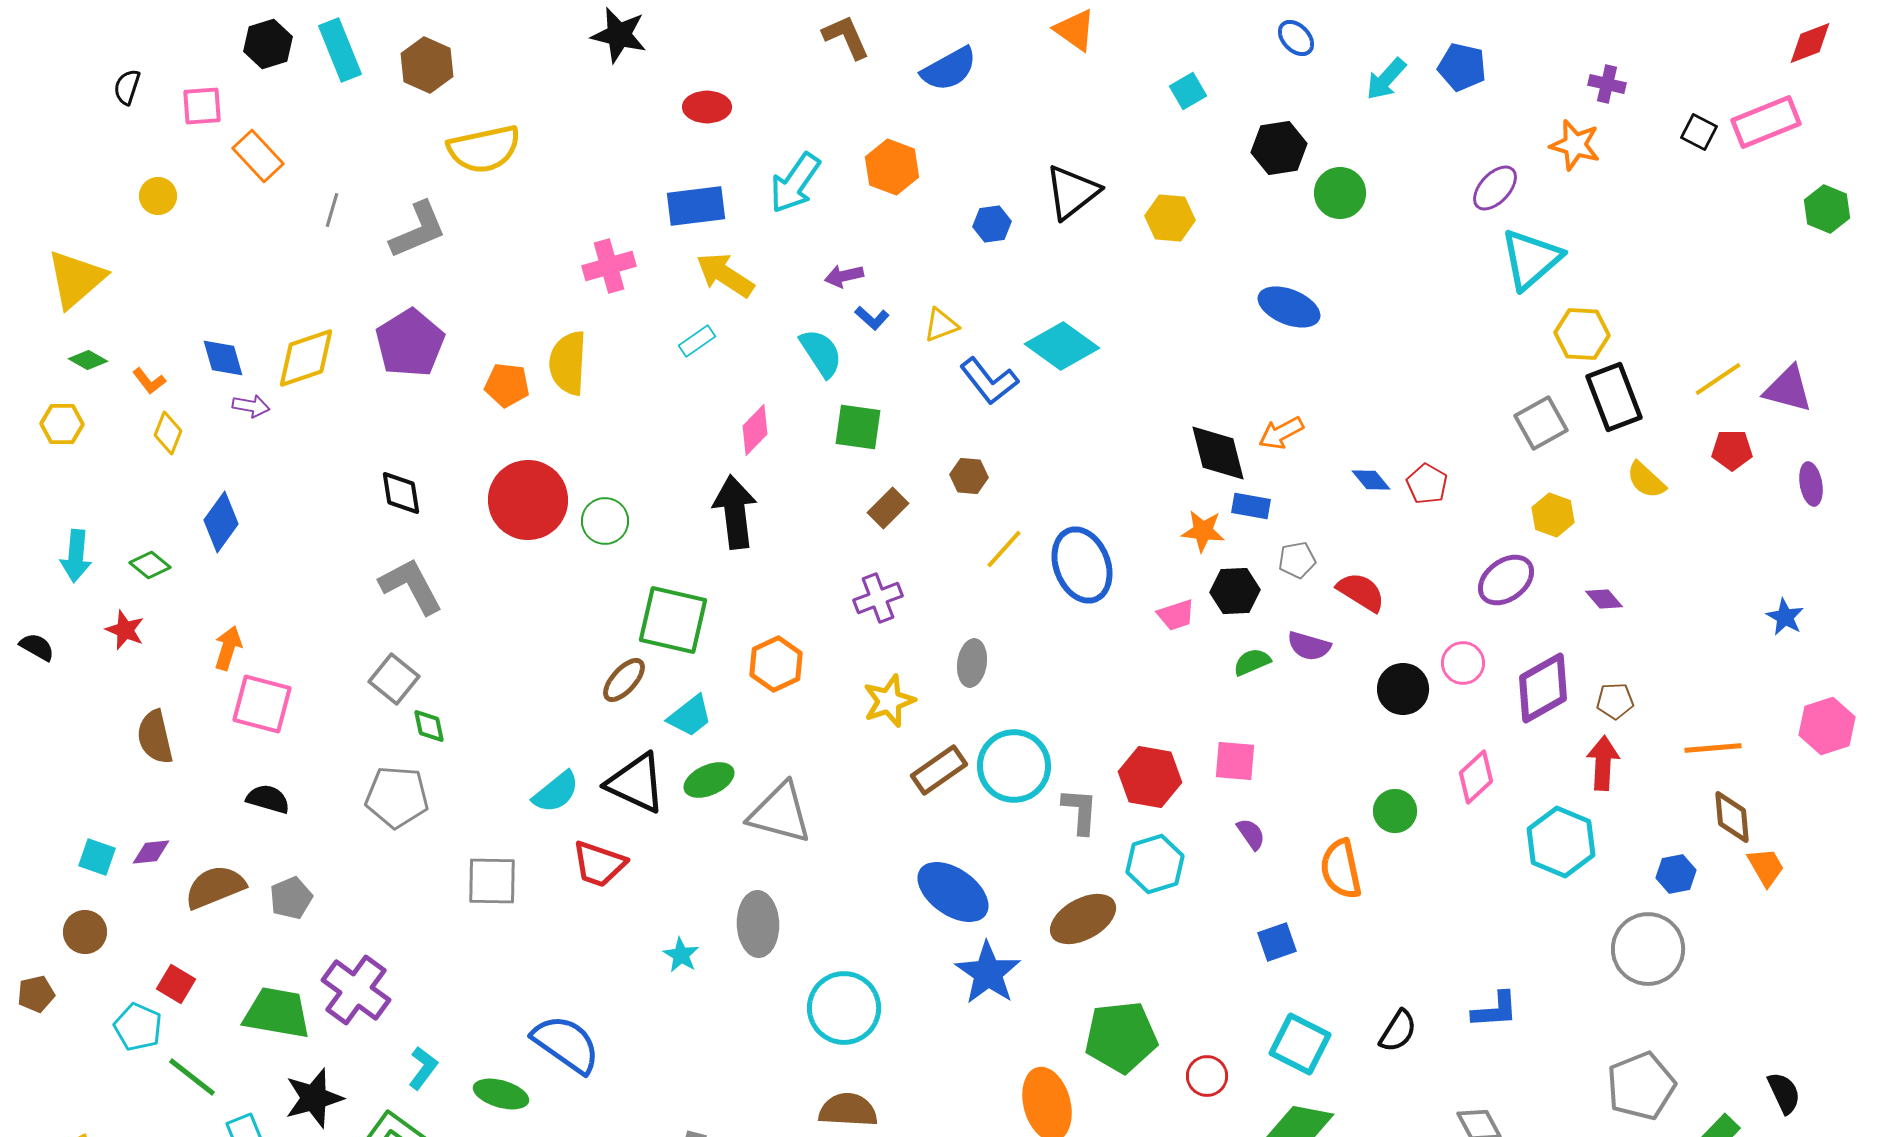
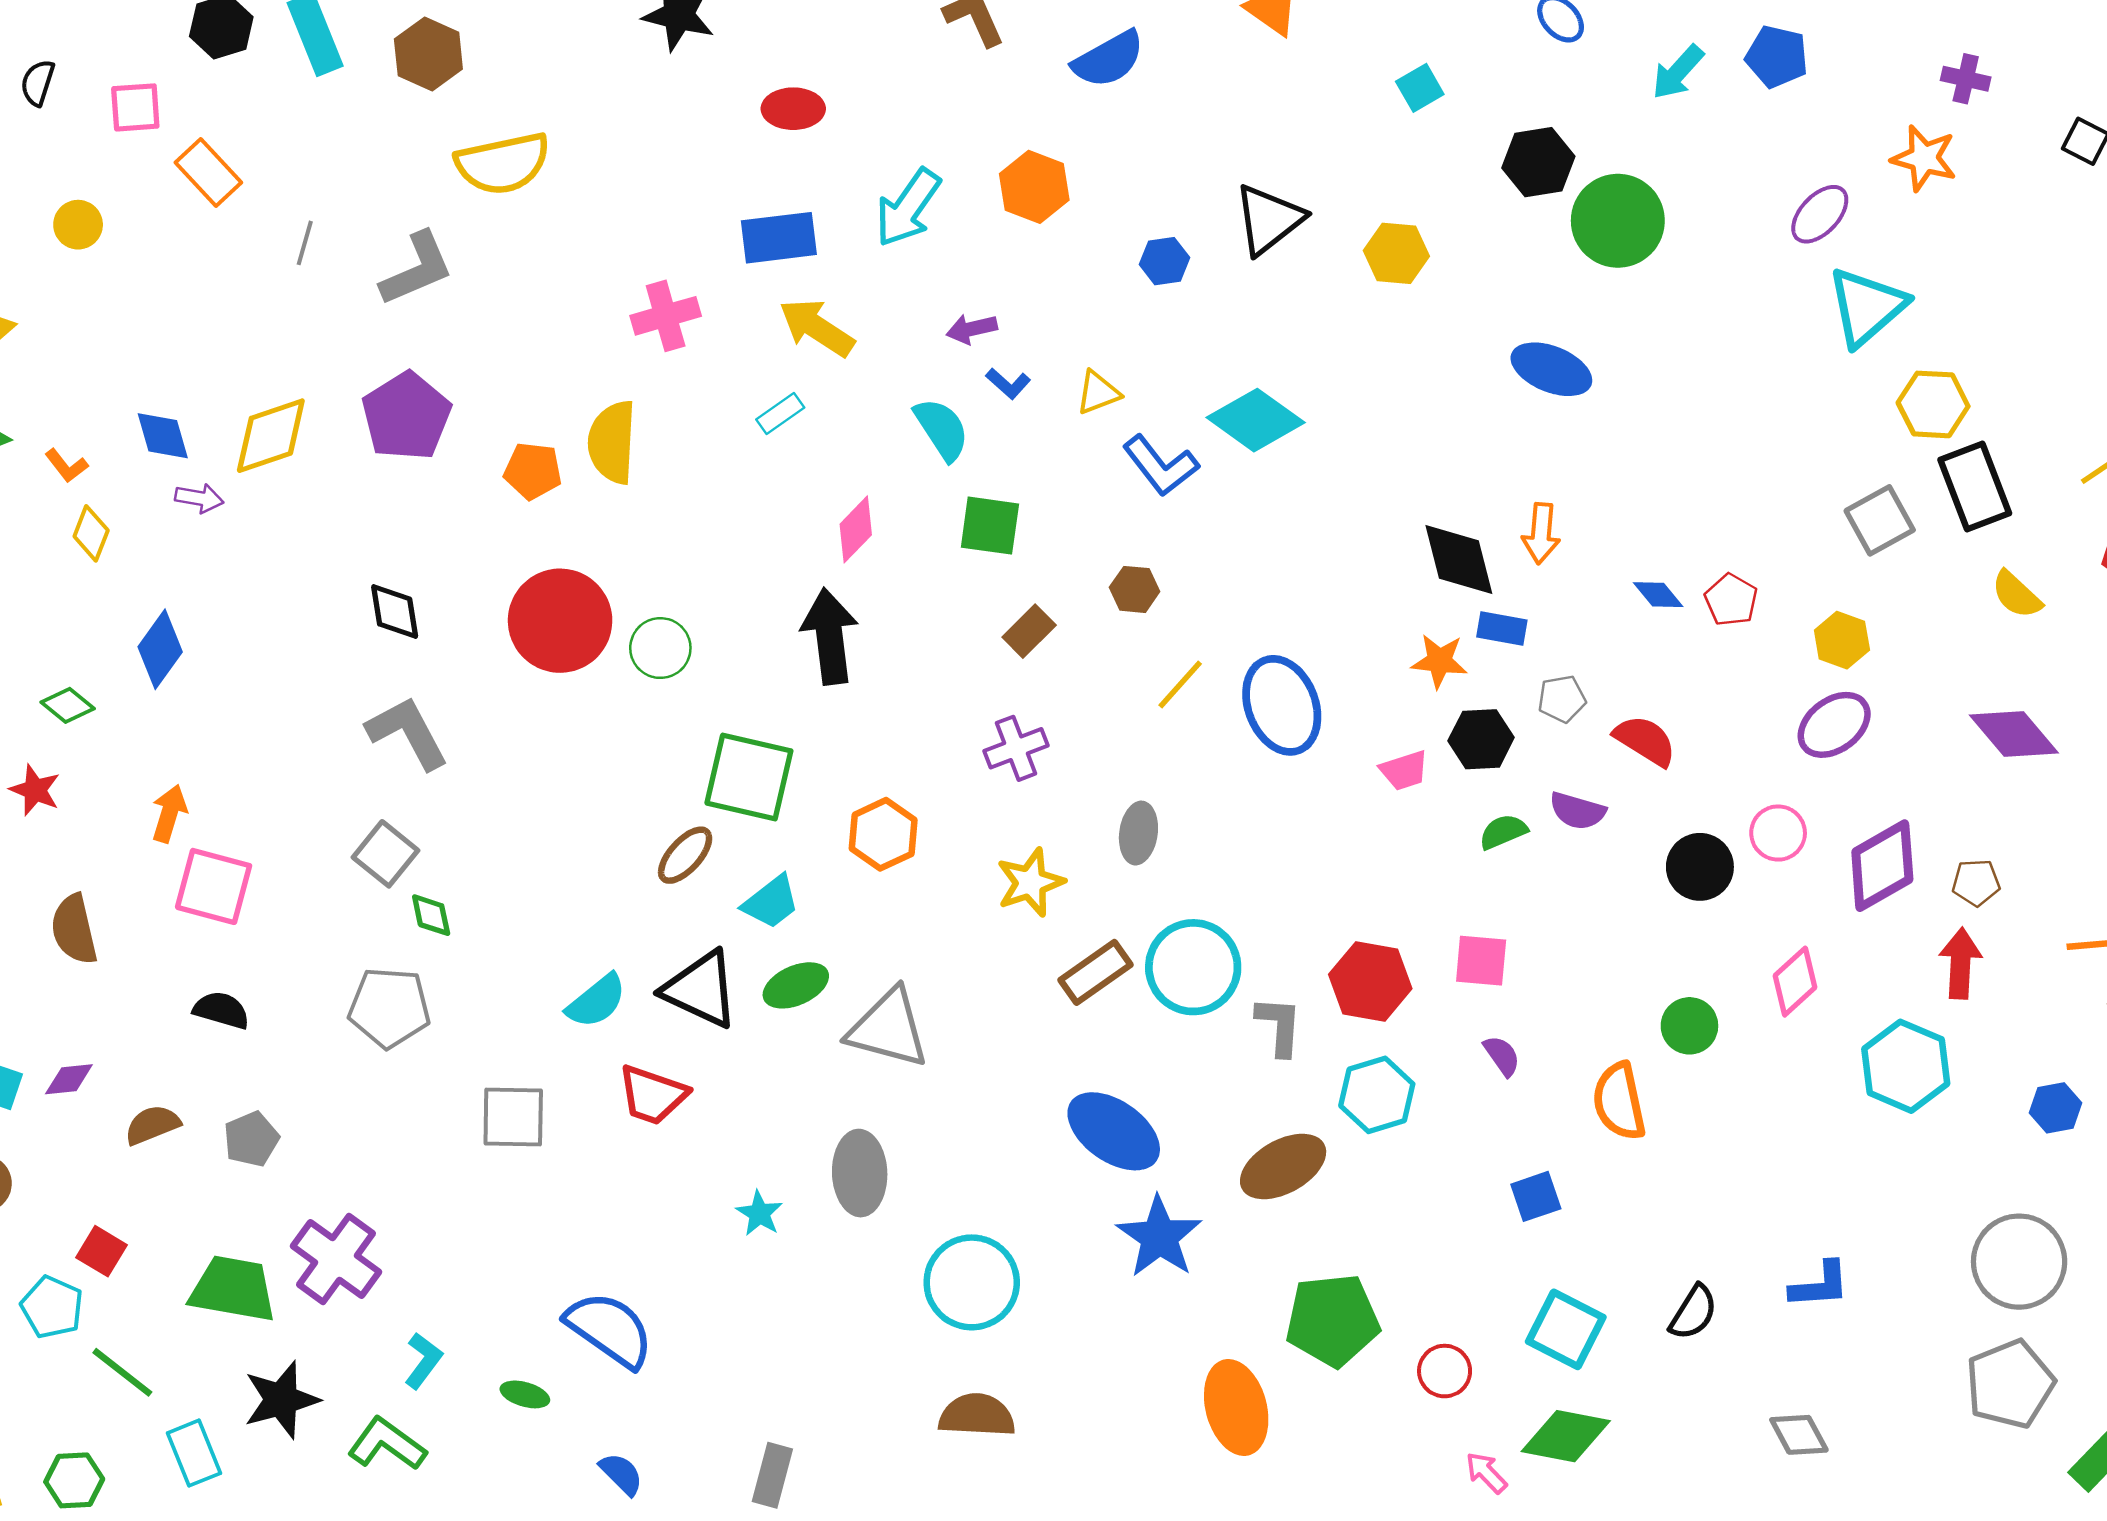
green circle: (1340, 193) -> (1618, 221), size x1.4
orange arrow: (1281, 433) -> (1541, 533), turned -57
yellow hexagon: (1553, 515) -> (1842, 640), moved
purple diamond: (1604, 599) -> (2014, 734), moved, size x1.8
brown semicircle: (215, 887) -> (152, 1125), size x0.7
gray circle: (1648, 949) -> (2019, 1262), moved
green ellipse: (501, 1094) -> (525, 1394), size x0.7

